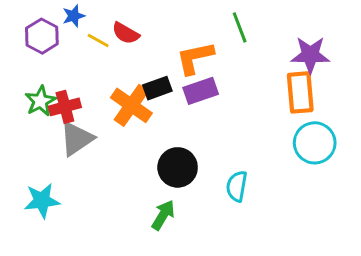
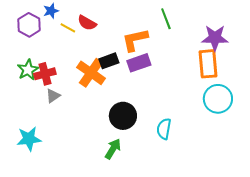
gray triangle: (77, 139) -> (53, 96), size x0.6

